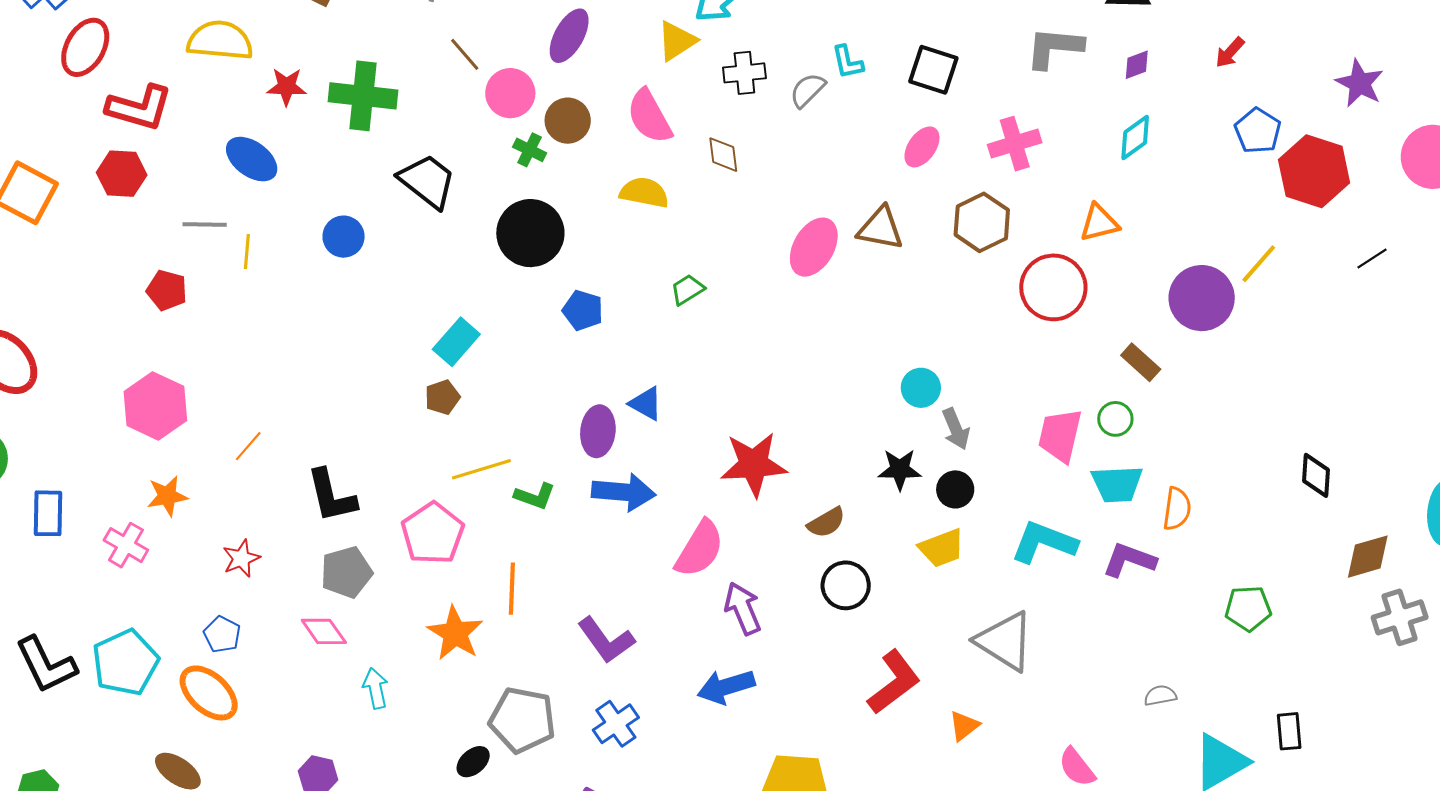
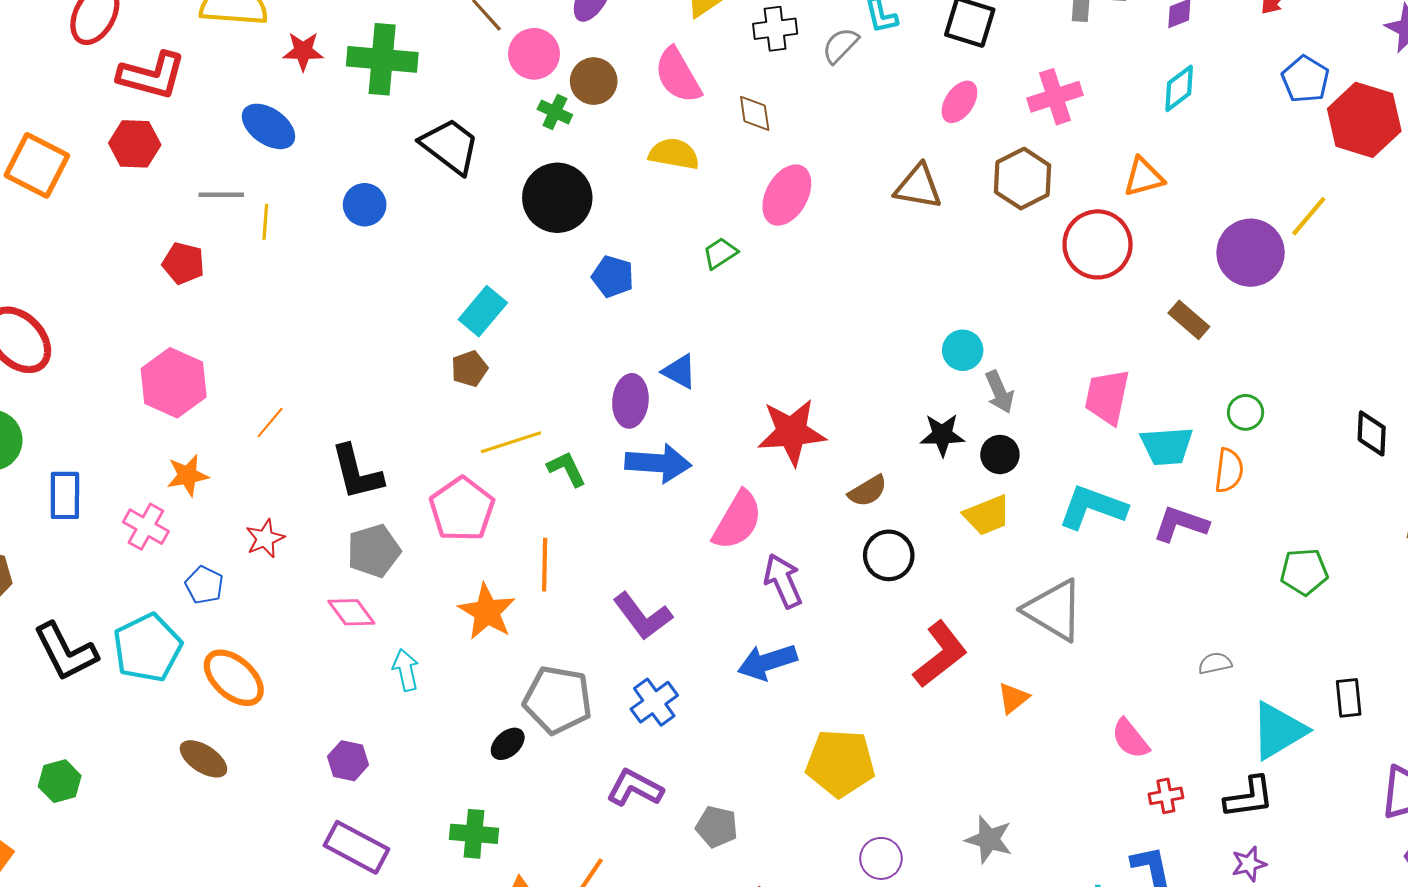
pink ellipse: (814, 247) -> (787, 195), moved
green circle: (1115, 419) -> (1246, 412), moved
green L-shape: (535, 496) -> (567, 469), turned -135
blue pentagon: (222, 634) -> (204, 585), moved

